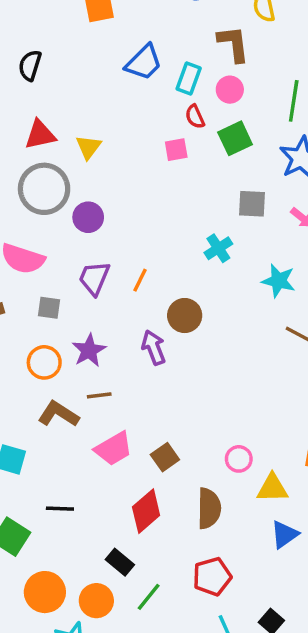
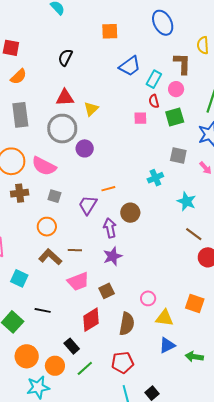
purple trapezoid: (94, 278) -> (88, 205), moved
orange line: (140, 280) -> (108, 189), turned 40
purple star: (89, 350) -> (113, 256), moved

